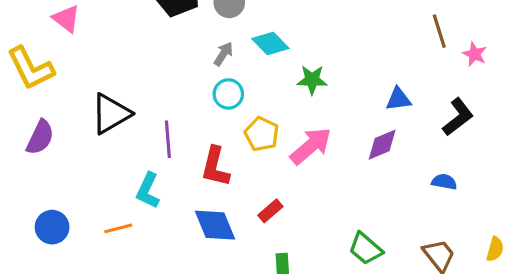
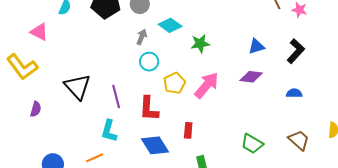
black triangle: (111, 114) -> (77, 87), turned -32
yellow pentagon: (262, 134) -> (174, 83), turned 30
purple semicircle: (40, 137) -> (36, 109), size x0.7
purple diamond: (382, 145) -> (251, 77), turned 40
red rectangle: (270, 211) -> (188, 130), turned -35

